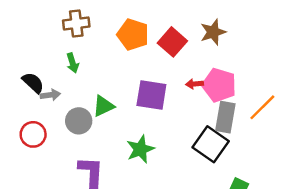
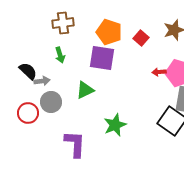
red square: (172, 42) -> (141, 38), size x0.7
purple square: (151, 95) -> (102, 58), moved
gray circle: (79, 121) -> (51, 102), moved

